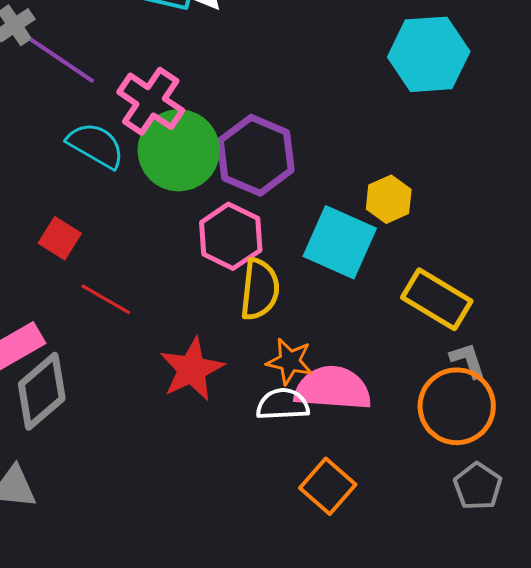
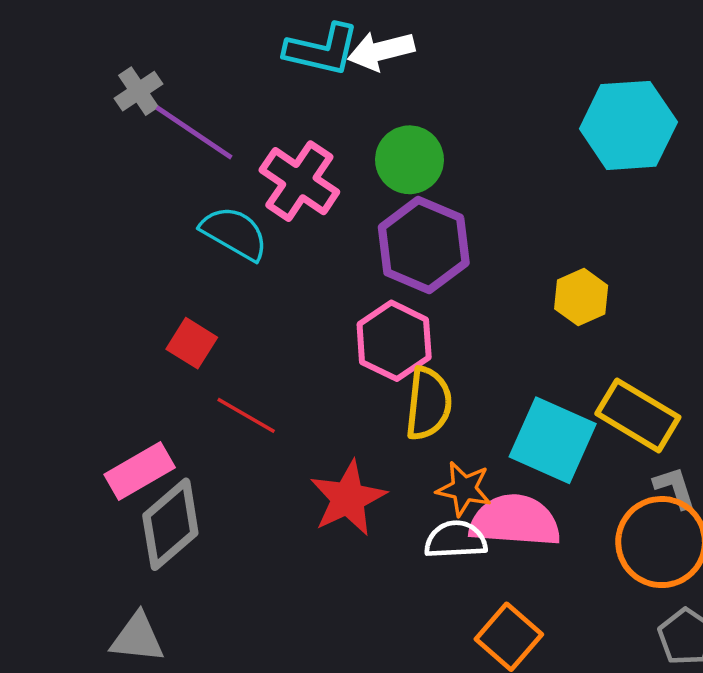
green circle: (179, 150) -> (409, 160), moved, size x0.7
cyan square: (340, 242) -> (553, 440), moved

